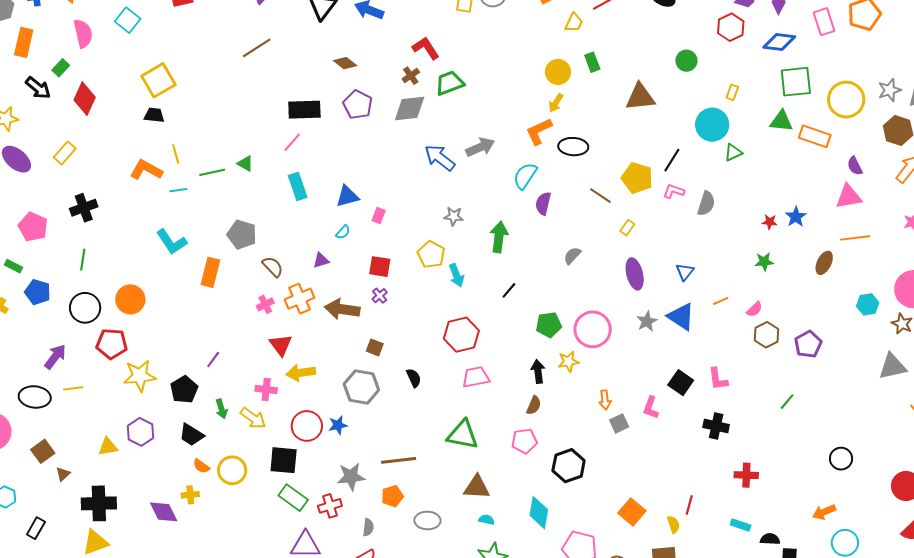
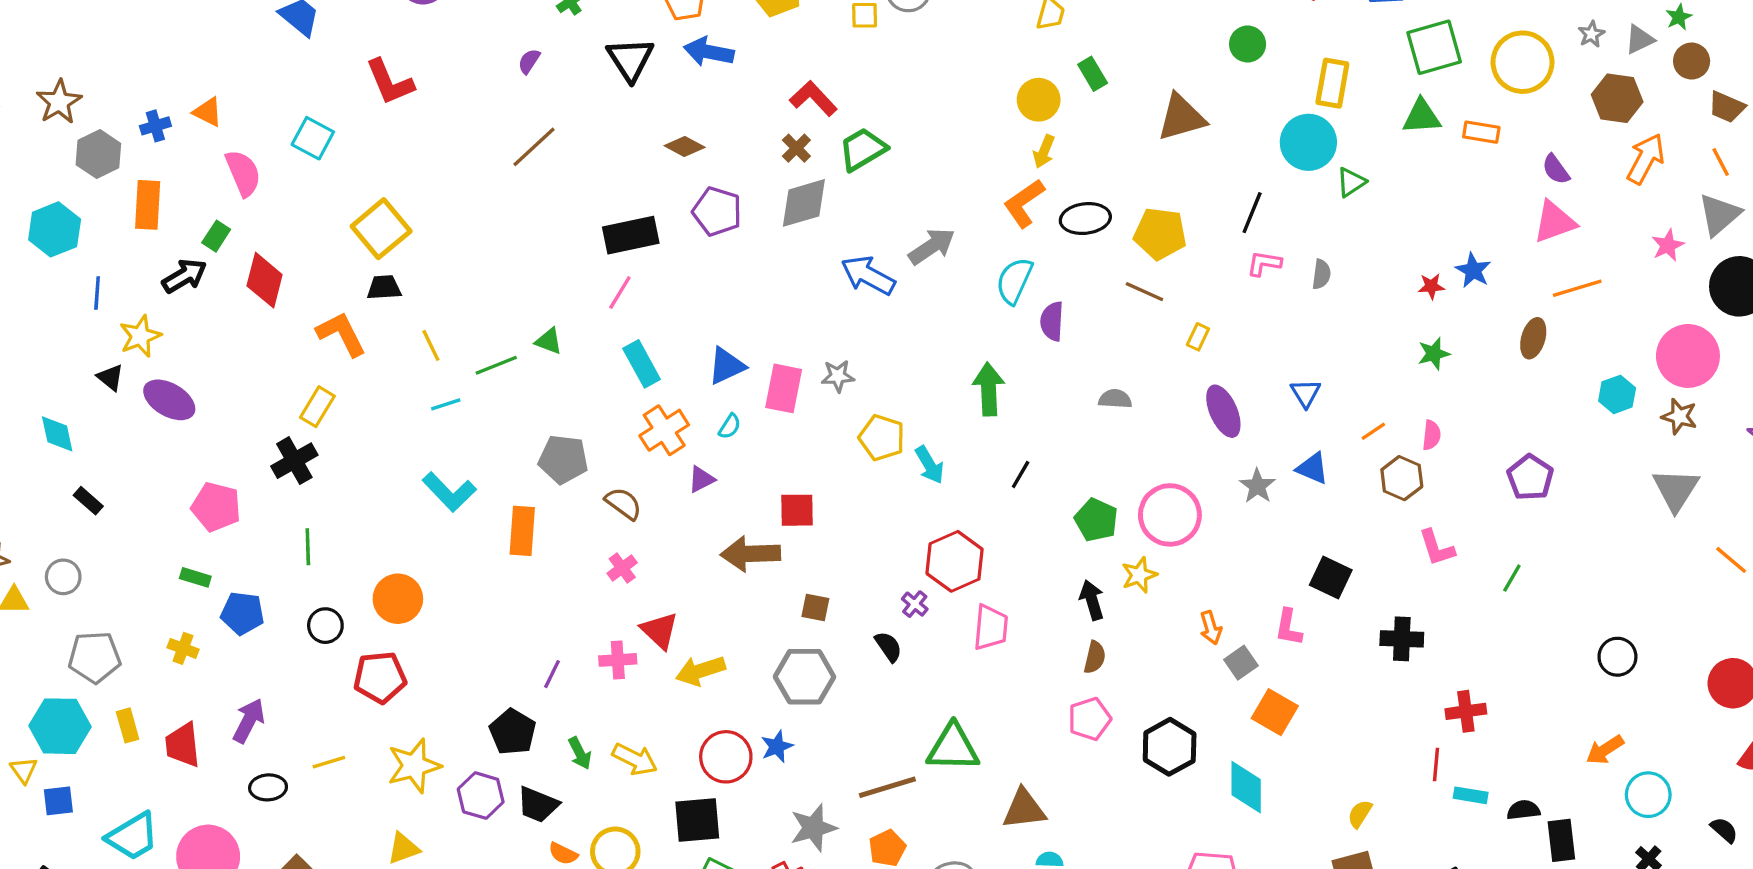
black arrow: (38, 88) -> (184, 276), turned -60
gray star: (890, 90) -> (1591, 34), size x0.7
yellow rectangle: (732, 92) -> (1332, 83), size x1.8
orange rectangle: (815, 136) -> (1481, 132), size x0.7
yellow rectangle: (65, 153) -> (317, 407), moved
orange L-shape: (146, 170) -> (341, 334), moved, turned 44
yellow pentagon: (637, 178) -> (1160, 234), moved
gray semicircle: (706, 203) -> (1321, 274), size x0.7
pink rectangle: (379, 215) -> (784, 388), size x1.8
gray star: (454, 216) -> (838, 376), moved
gray semicircle: (572, 256) -> (1115, 399), turned 60
red square: (380, 267) -> (797, 510), moved
purple cross: (380, 296) -> (915, 604), moved
orange cross: (300, 299) -> (664, 430), moved
black circle: (85, 308) -> (325, 626), size x0.7
pink semicircle: (754, 309) -> (1431, 435), turned -30
blue triangle: (681, 317) -> (1312, 468), size x0.7
green pentagon: (549, 325) -> (1096, 520), turned -30
brown hexagon: (766, 335) -> (1402, 478), moved
purple arrow: (55, 357) -> (249, 721), moved
gray triangle: (892, 366) -> (1676, 490), turned -36
yellow star: (140, 376) -> (414, 766), moved
pink trapezoid: (476, 377) -> (991, 627), turned 116
pink L-shape: (718, 379) -> (1437, 548), moved
pink cross: (266, 389) -> (618, 660), moved
black ellipse: (35, 397) -> (268, 787), size x0.7
purple hexagon: (141, 432) -> (481, 796), moved
green triangle: (463, 435) -> (953, 748), moved
red line: (689, 505) -> (1436, 764), moved
orange square: (632, 512) -> (1275, 712), moved
cyan diamond: (539, 513) -> (1246, 787), moved
yellow semicircle: (673, 524) -> (1360, 814), turned -120

